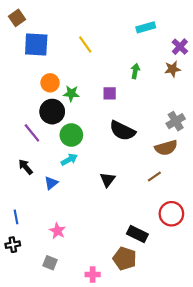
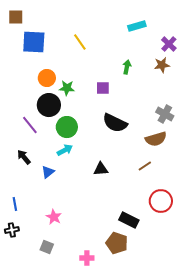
brown square: (17, 18) -> (16, 17), turned 35
gray cross: (176, 121) -> (165, 114), turned -30
black triangle: (108, 180) -> (101, 169), turned 49

